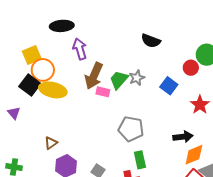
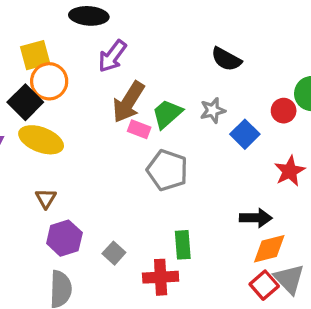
purple arrow: (80, 49) -> (112, 56), turned -135
gray star: (137, 78) -> (213, 110), moved
yellow ellipse: (53, 90) -> (41, 140), moved
gray pentagon: (131, 129) -> (167, 170), moved
brown triangle: (51, 143) -> (46, 198), turned -32

